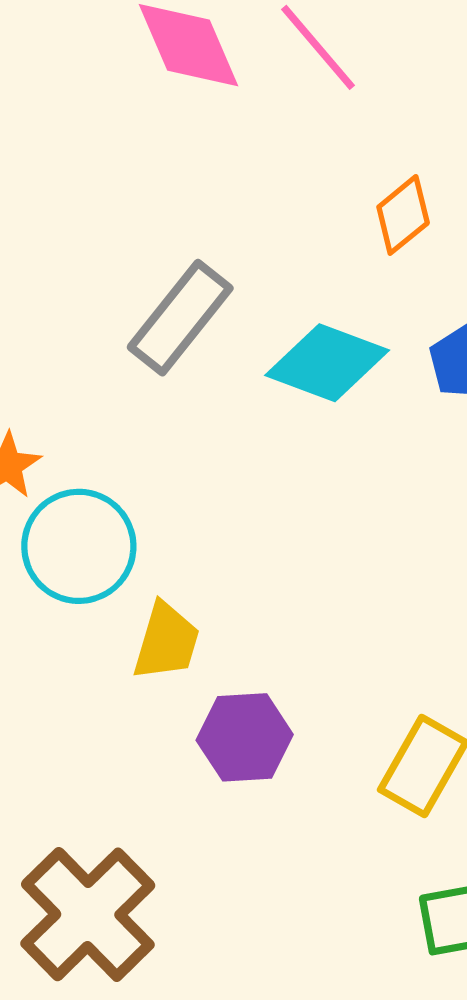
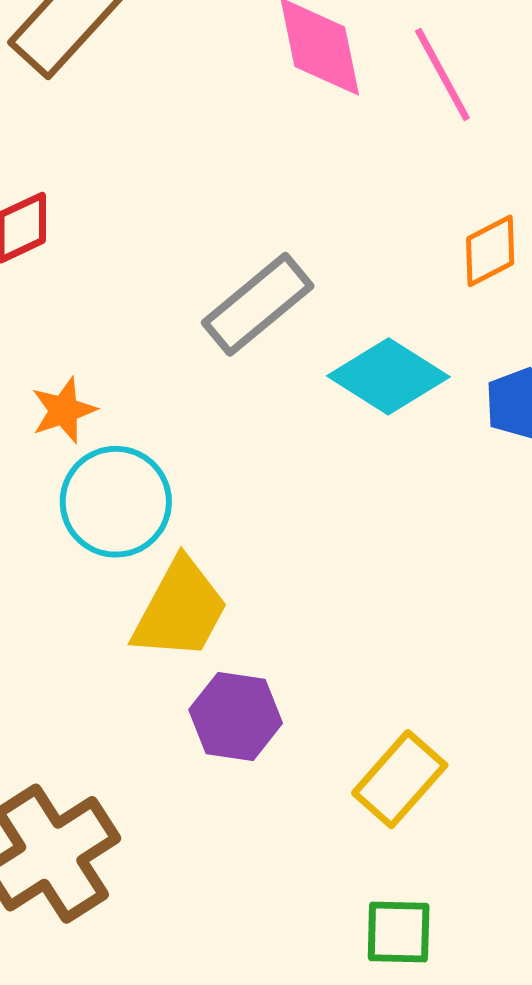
yellow trapezoid: (166, 641) -> (180, 610), size x1.4

